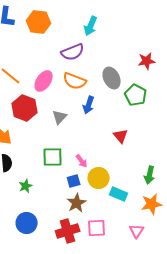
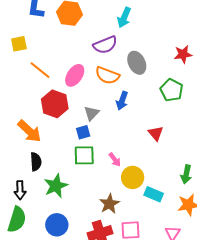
gray ellipse: (112, 78) -> (137, 63), moved
blue square: (74, 181) -> (83, 132), moved
green star: (26, 186) -> (56, 186), size x1.6

